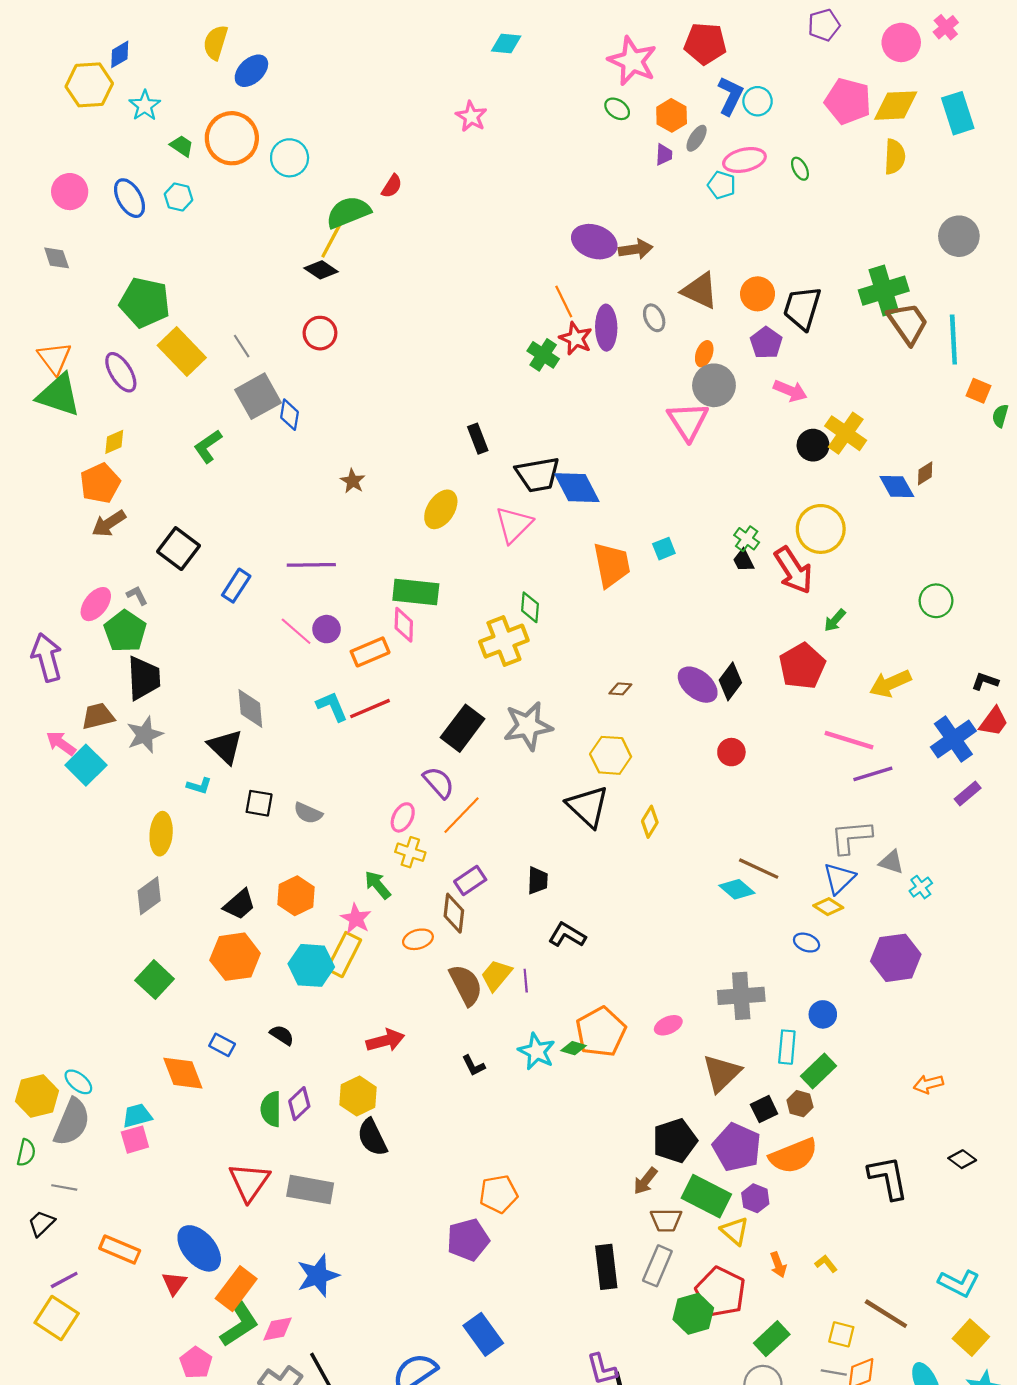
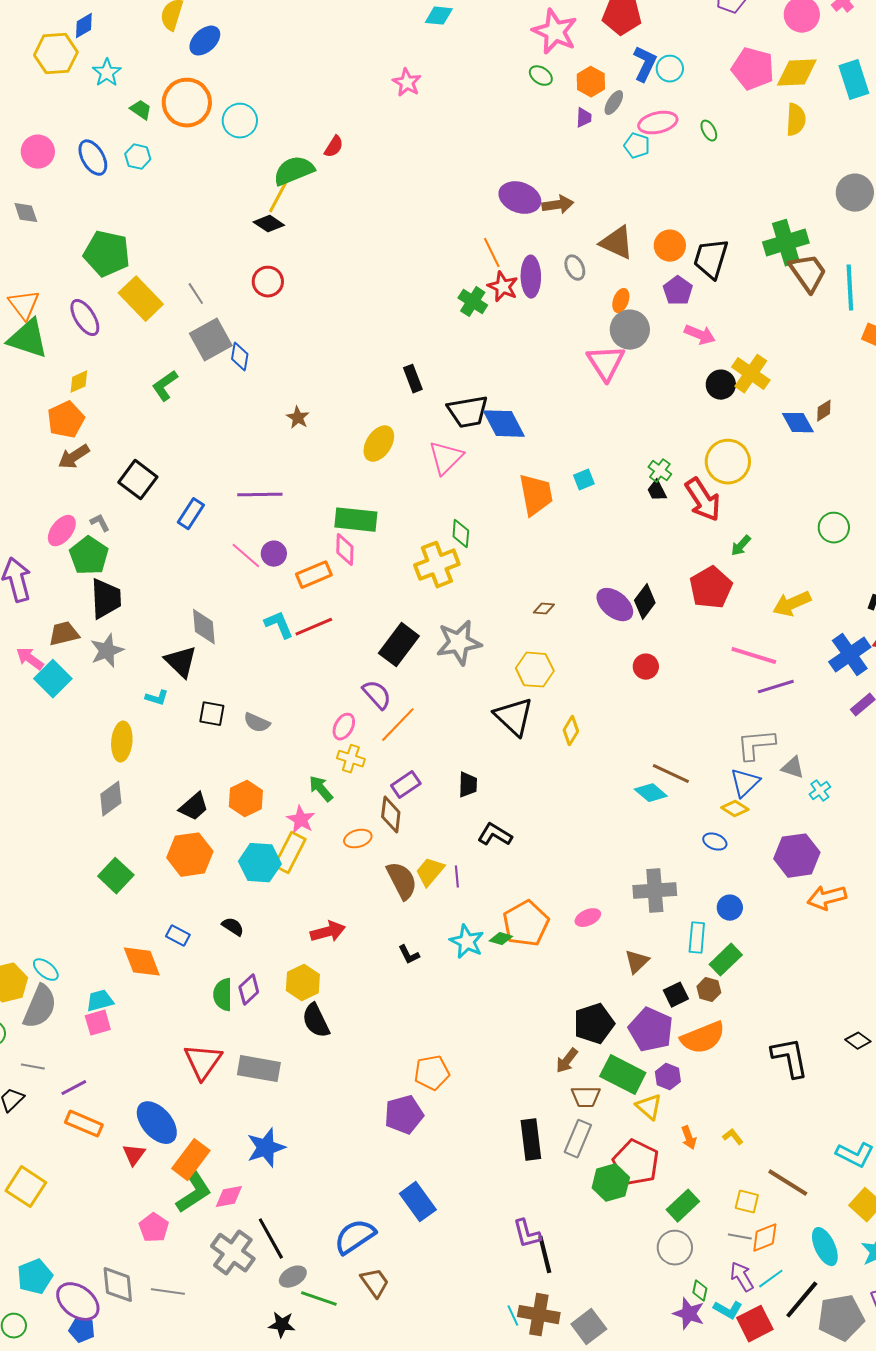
brown triangle: (722, 1073) -> (637, 962), size x0.7
orange arrow: (928, 1084) -> (827, 898), moved, size x1.4
purple line: (64, 1280) -> (74, 1088), moved

